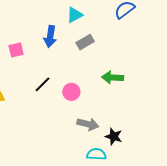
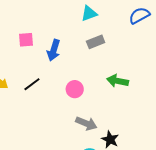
blue arrow: (50, 37) -> (54, 50), moved
black line: (42, 84) -> (32, 84), moved

